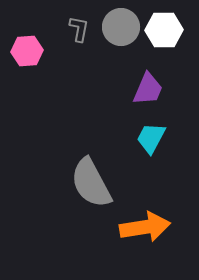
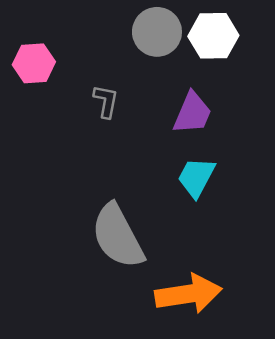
gray L-shape: (79, 29) -> (106, 101), moved

